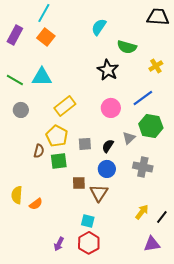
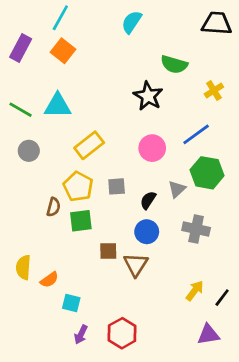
cyan semicircle: (99, 27) -> (132, 22), moved
gray square: (85, 144) -> (117, 186), moved
cyan square: (88, 221) -> (71, 303), moved

